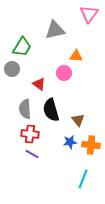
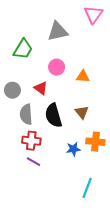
orange triangle: (76, 56) -> (83, 77), moved
gray circle: (12, 69) -> (12, 90), moved
pink circle: (64, 73) -> (57, 67), moved
brown triangle: (78, 120) -> (82, 112), moved
orange cross: (91, 145) -> (95, 142), moved

